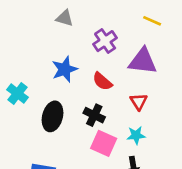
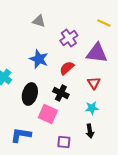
blue star: (65, 69) -> (39, 59), turned -30
red semicircle: (102, 81) -> (67, 68), turned 98
pink square: (104, 143) -> (48, 114), moved

